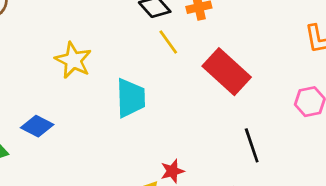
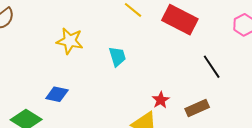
cyan trapezoid: (131, 98) -> (117, 57), size x0.7

